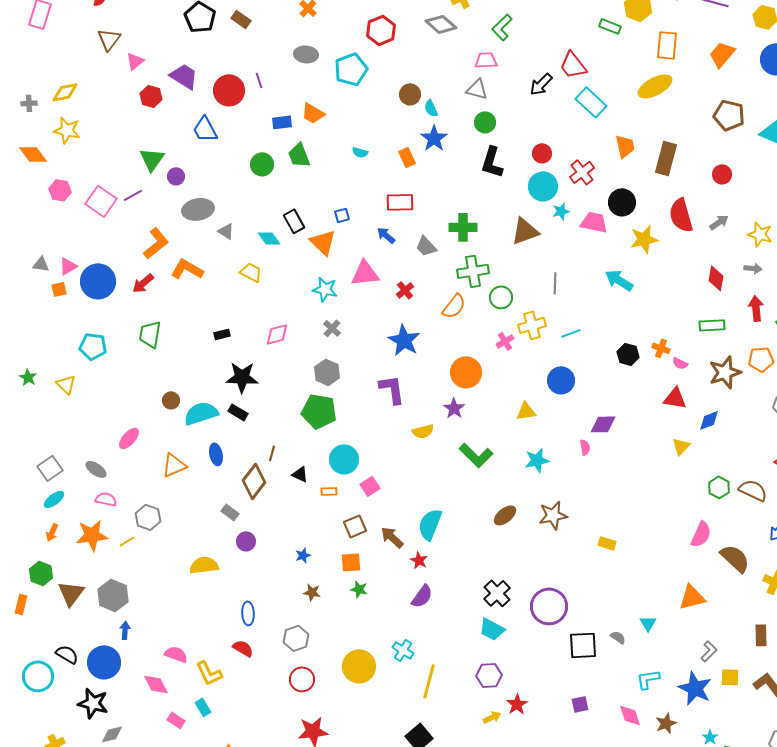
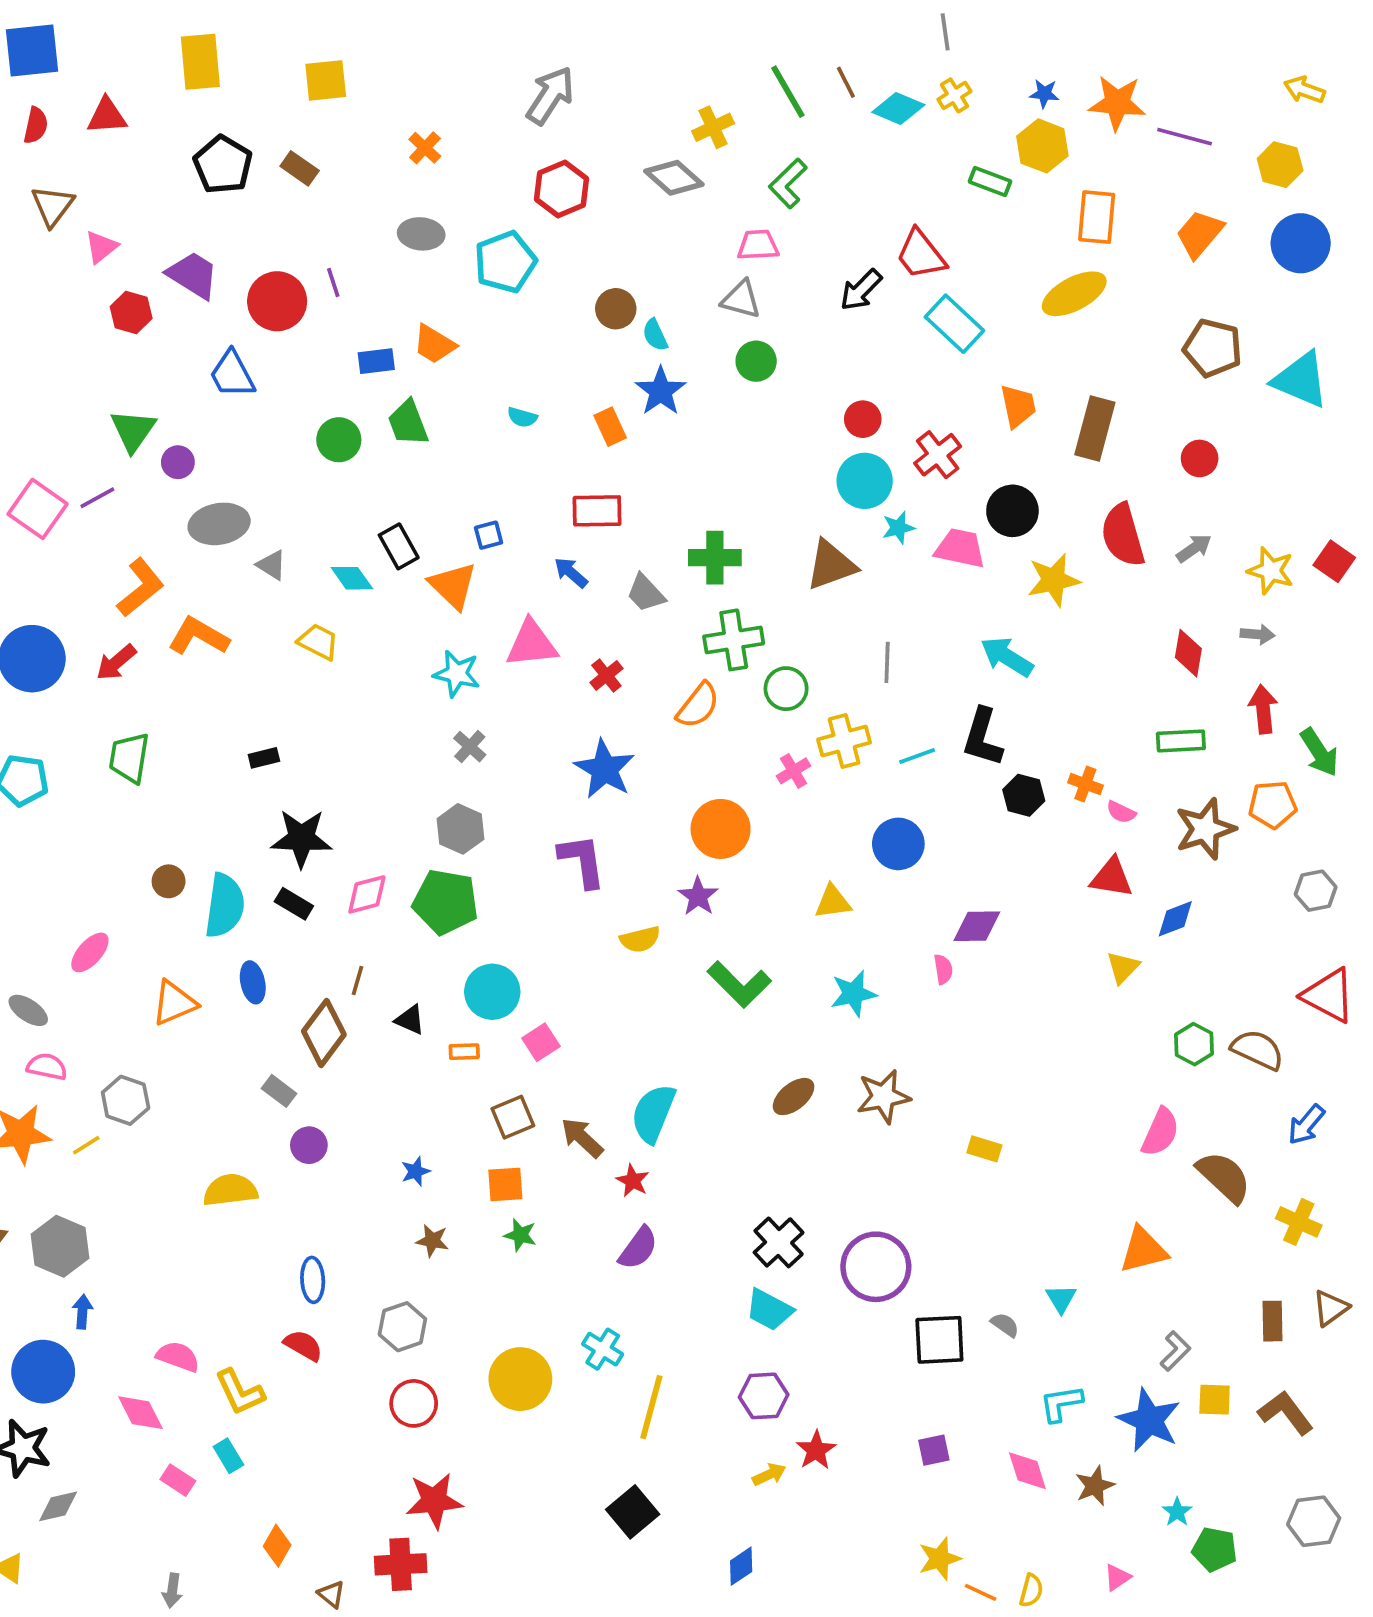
black L-shape: (492, 162) -> (983, 737), moved
pink diamond: (277, 334) -> (367, 894), moved
cyan semicircle: (201, 413) -> (225, 906), turned 116

